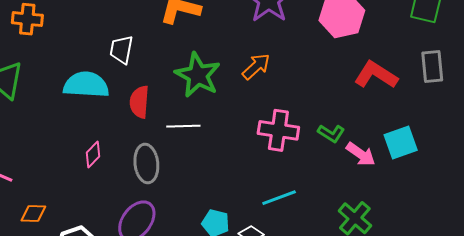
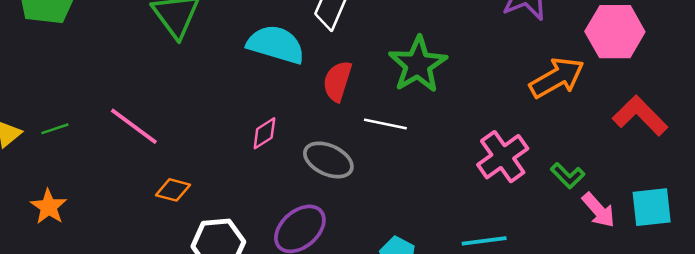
orange arrow: (256, 66) -> (557, 78), moved, size x1.4
pink cross: (278, 130) -> (503, 157), turned 33
gray ellipse: (146, 163) -> (328, 160), turned -72

